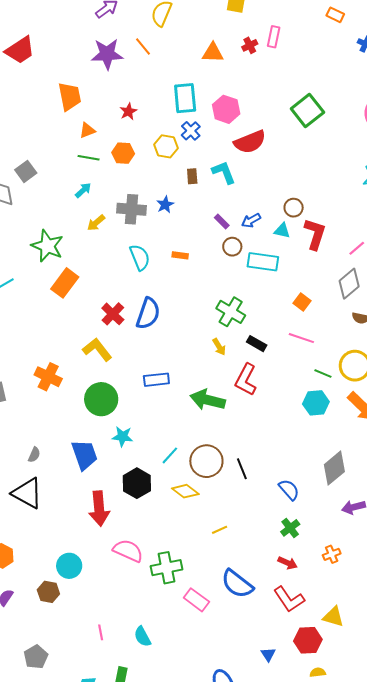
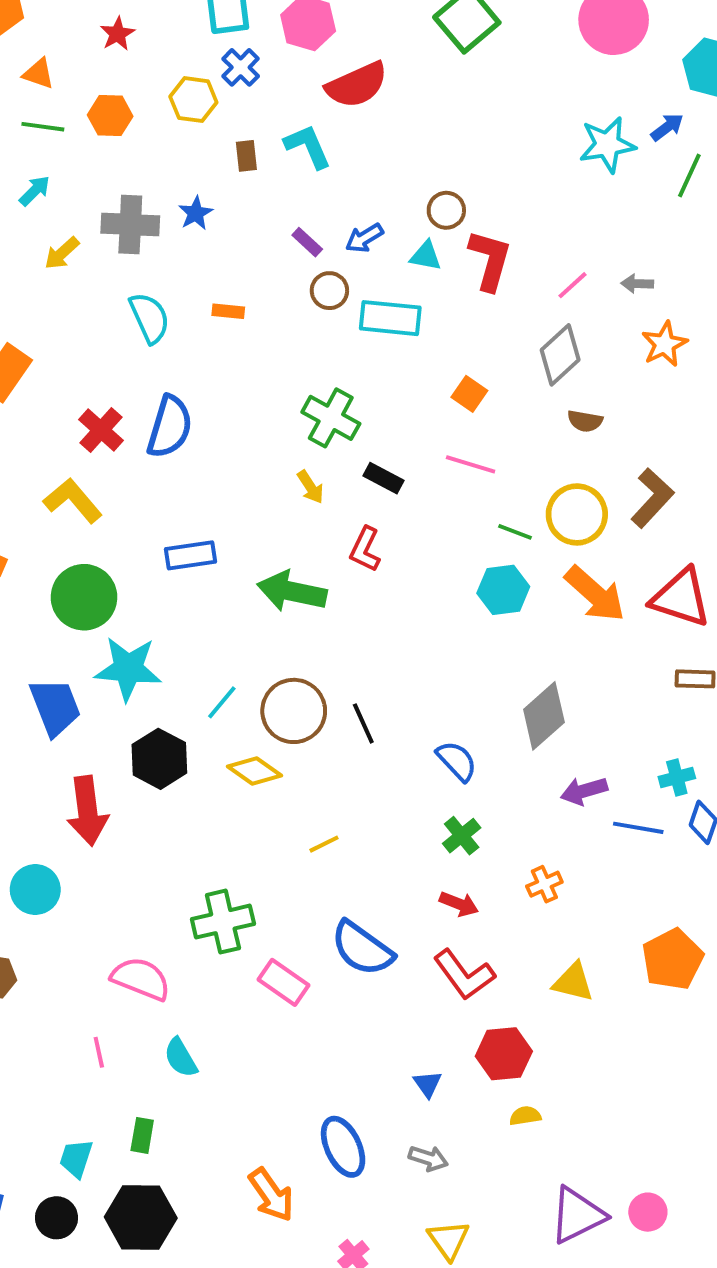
orange triangle: (87, 130) -> (39, 74), turned 42
red L-shape: (246, 380) -> (365, 549), size x0.7
cyan star: (123, 437) -> (128, 669), size x1.6
pink semicircle: (128, 551) -> (141, 979), moved
cyan circle: (69, 566) -> (35, 890), moved
yellow triangle: (333, 617) -> (573, 982), moved

